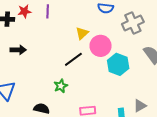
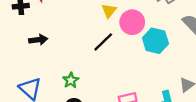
green star: (61, 86) -> (71, 80), moved

